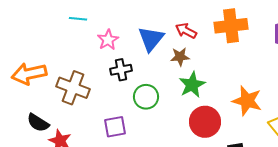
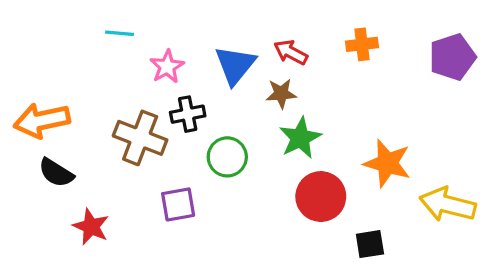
orange cross: (231, 26) -> (362, 44), size x0.6
brown cross: (73, 88) -> (140, 138), moved
black semicircle: (38, 123) -> (56, 173), moved

